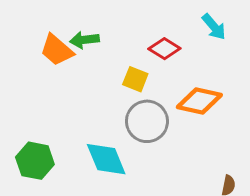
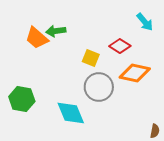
red diamond: (164, 49) -> (120, 46), moved
green hexagon: (35, 161) -> (22, 99), moved

